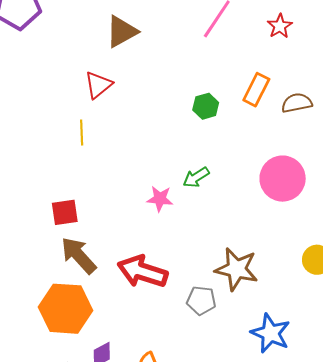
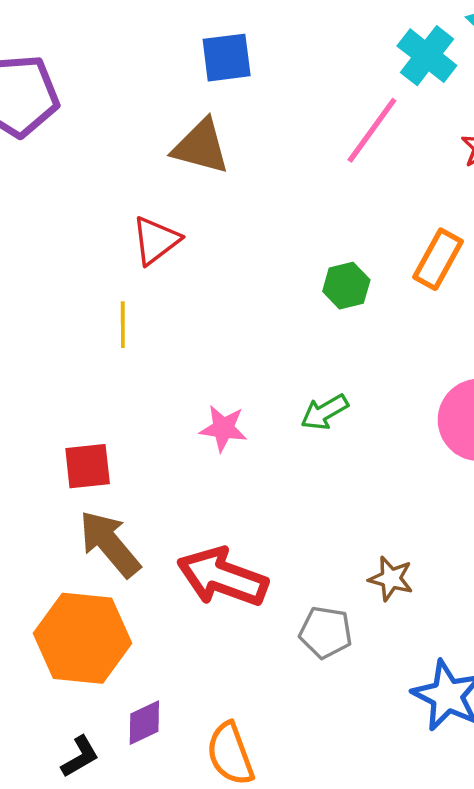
brown triangle: (122, 32) -> (201, 147), turned 42
pink star: (160, 199) -> (223, 428), moved
brown star: (237, 269) -> (391, 579), size x0.6

